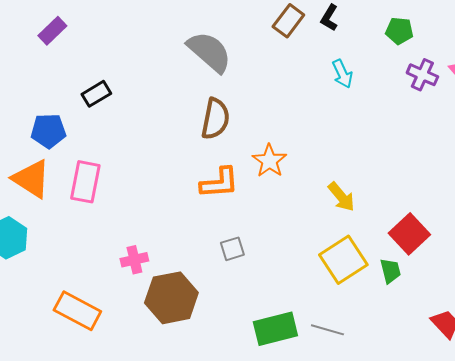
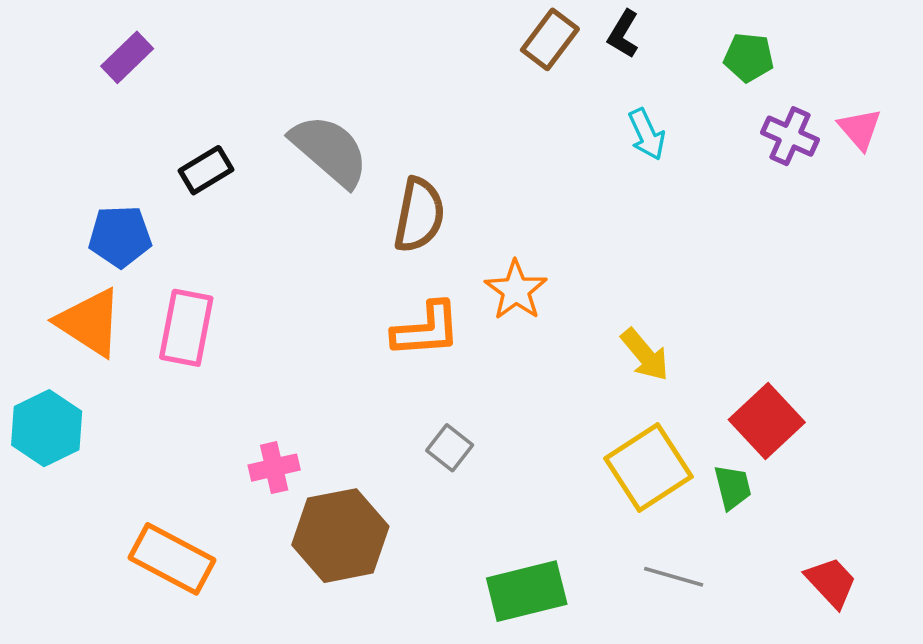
gray semicircle: (209, 52) -> (330, 150), moved
gray square: (232, 249) -> (450, 448), turned -35
gray line: (327, 330) -> (674, 577), moved

